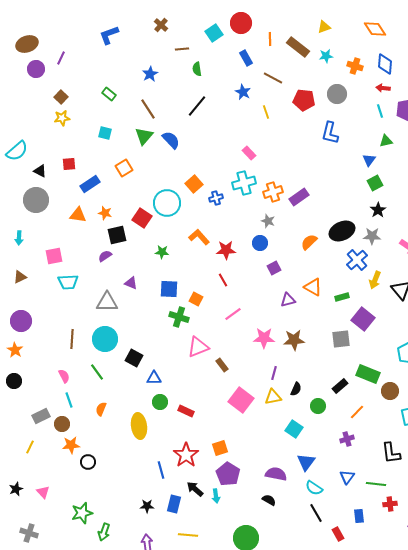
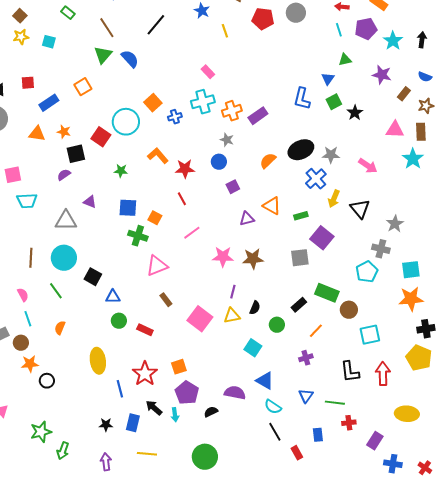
cyan square: (105, 133) -> (49, 42), moved
blue L-shape: (330, 133) -> (302, 99), moved
black star: (378, 210) -> (355, 113), moved
brown rectangle: (222, 365) -> (166, 300), moved
yellow ellipse: (139, 426) -> (98, 361), moved
blue triangle: (306, 462) -> (265, 381), turned -36
black semicircle: (269, 500) -> (211, 412), moved, turned -56

